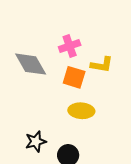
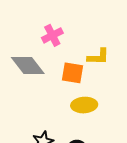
pink cross: (70, 46) -> (52, 35), moved

